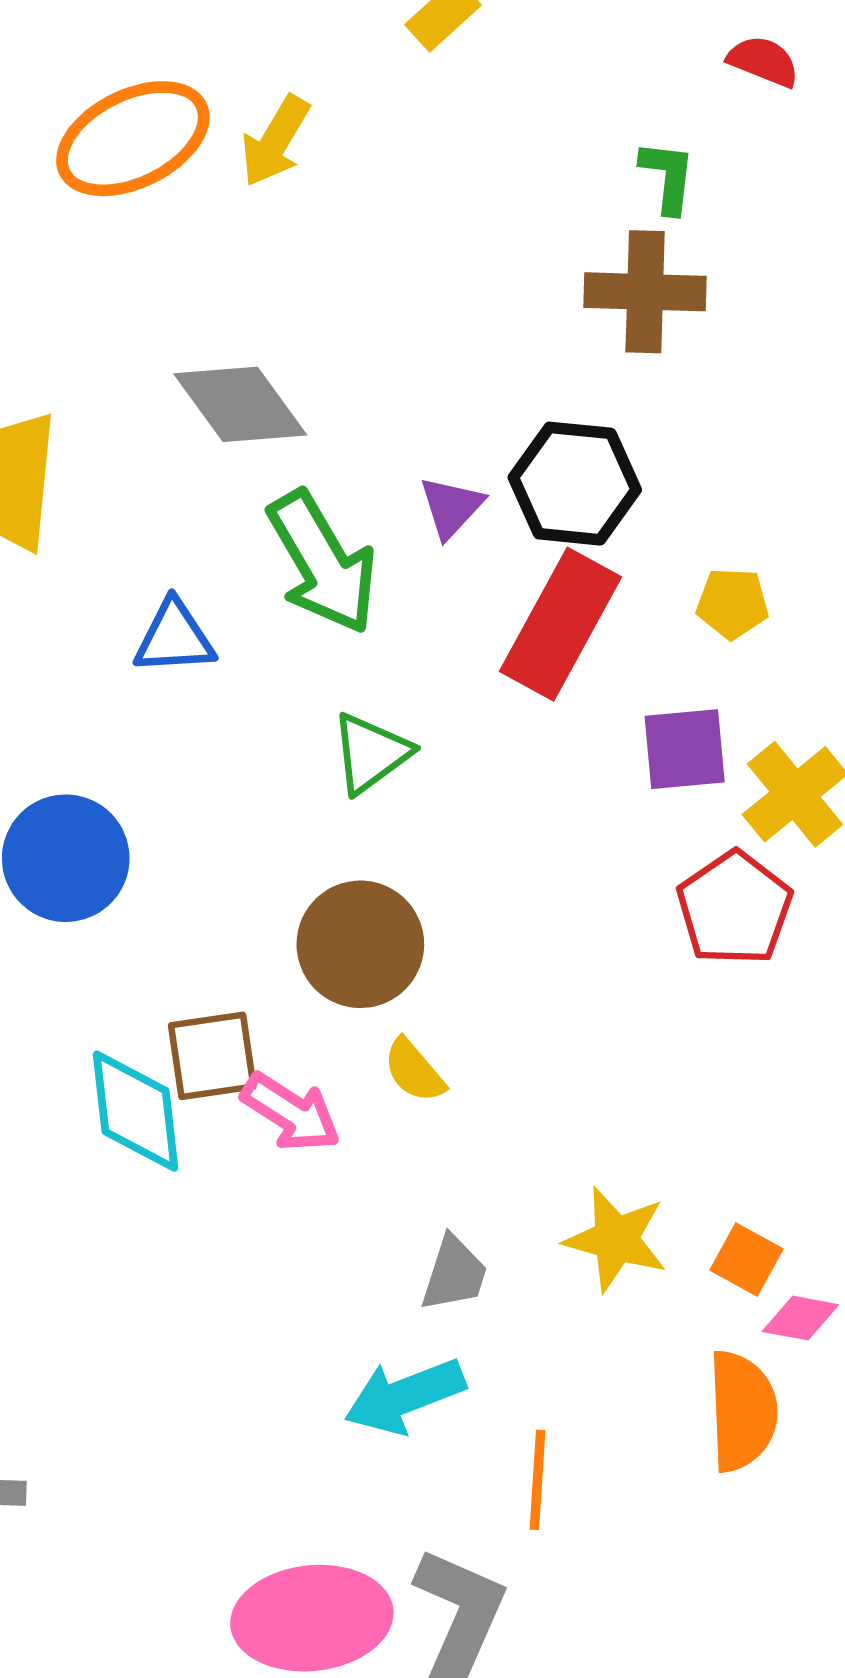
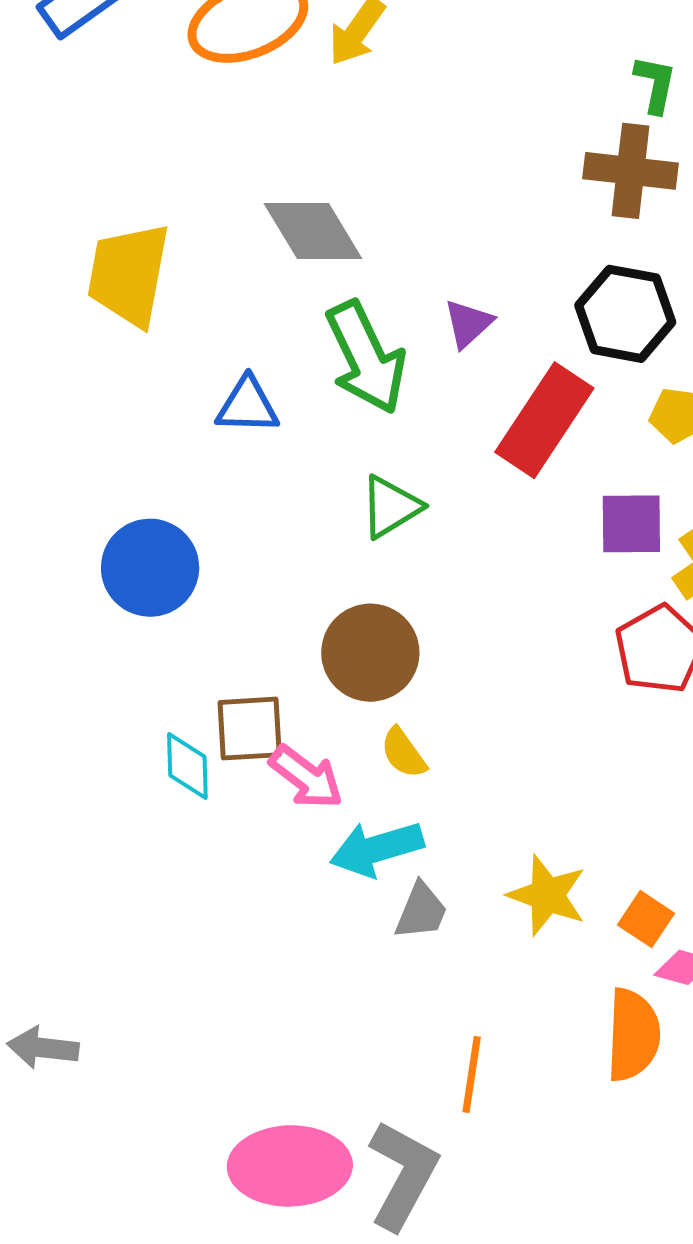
black hexagon: (575, 484) -> (625, 314), moved
cyan diamond: (136, 1111) -> (187, 766), size x0.7
cyan arrow: (405, 1396) -> (377, 849), moved

